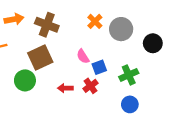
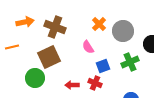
pink semicircle: (83, 56) -> (88, 47), moved
green cross: (129, 75) -> (130, 62), moved
red cross: (91, 86) -> (95, 83), turned -32

